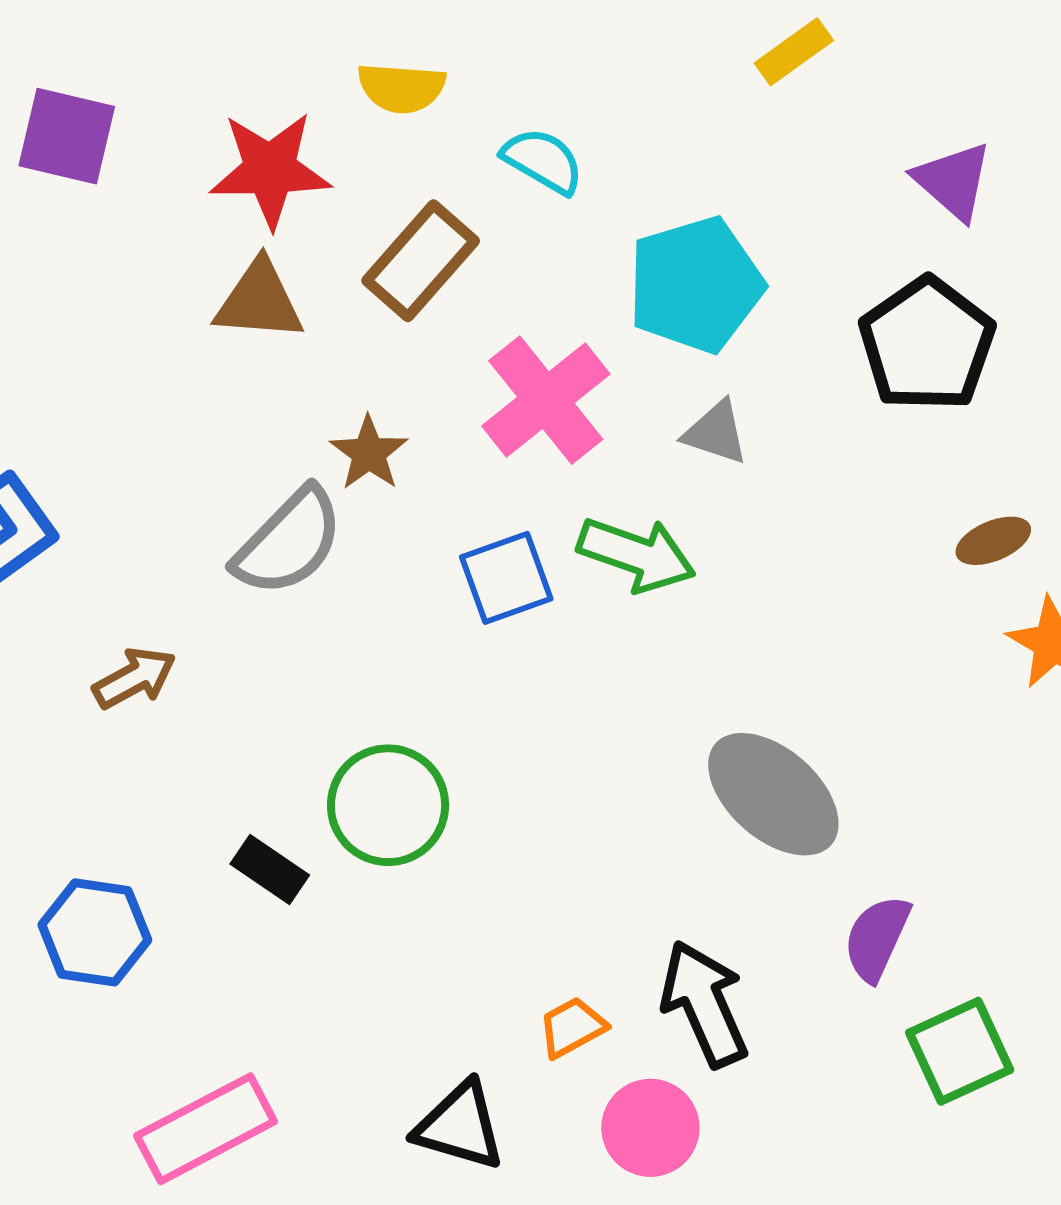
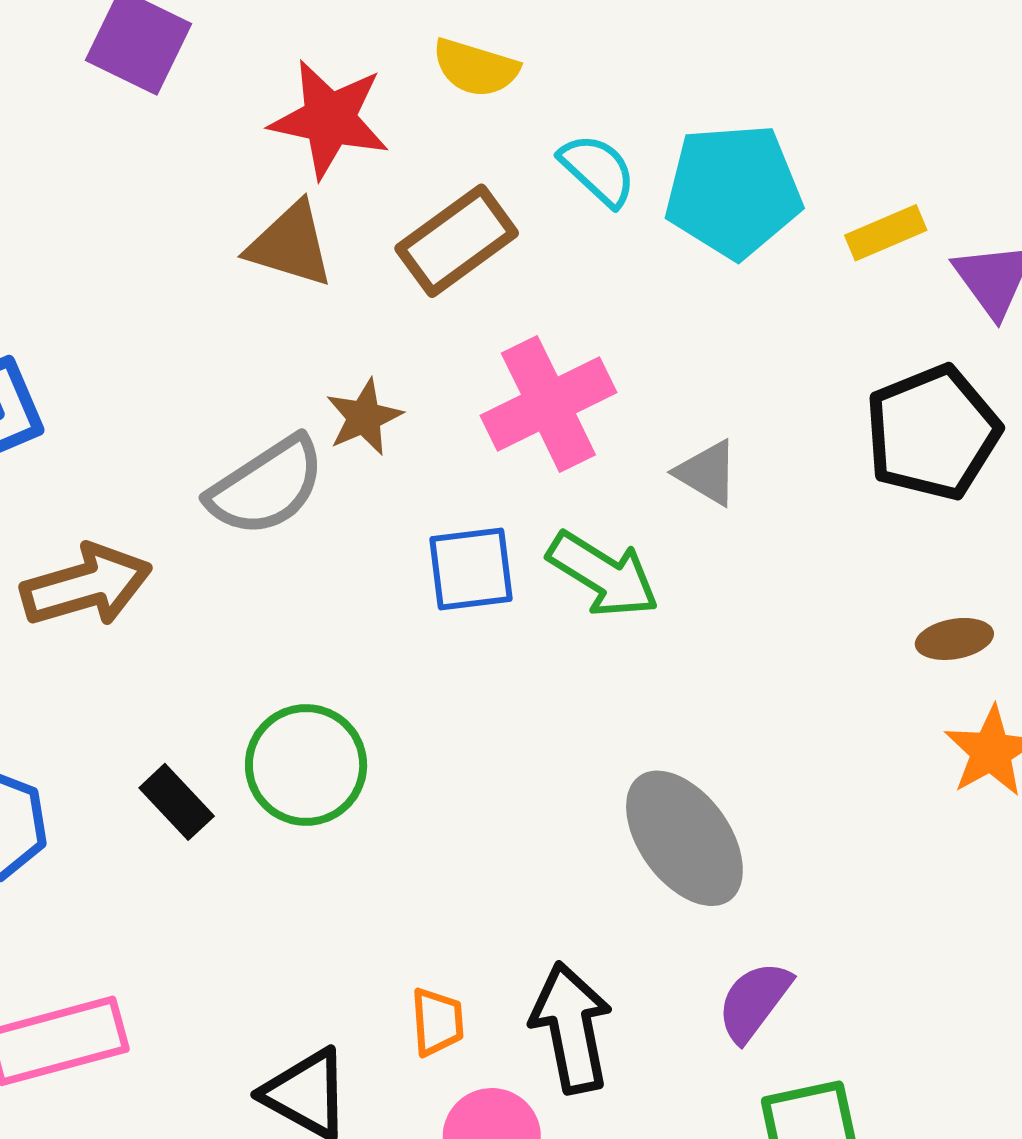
yellow rectangle: (794, 52) -> (886, 233), moved
cyan pentagon: (695, 285) -> (733, 191), moved
brown arrow: (134, 678) -> (86, 585), size x1.5
orange trapezoid: (572, 1027) -> (437, 1022), turned 102

